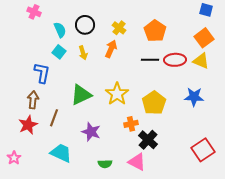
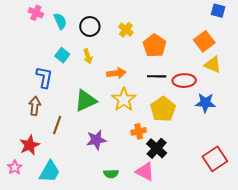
cyan semicircle: (60, 30) -> (60, 21), moved
orange pentagon: (155, 31) -> (154, 46), moved
orange square: (204, 38) -> (204, 41), moved
orange arrow: (111, 49) -> (116, 73), moved, turned 60
black line: (150, 60) -> (157, 76), moved
red ellipse: (175, 60) -> (184, 81), moved
red star: (28, 125) -> (29, 145), moved
purple star: (91, 132) -> (96, 140), turned -30
cyan trapezoid: (61, 153) -> (50, 172), moved, turned 95

